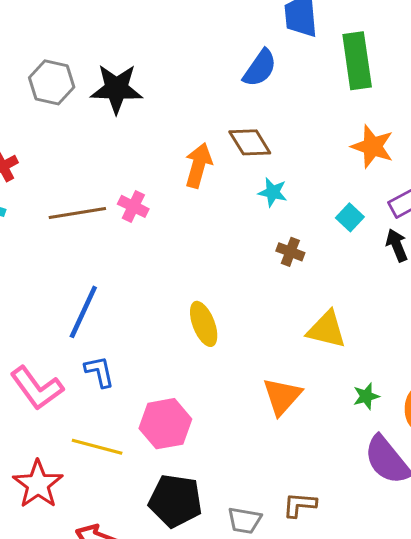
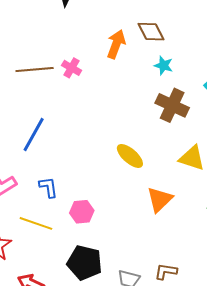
brown cross: (290, 252) -> (172, 105), size x1.8
yellow ellipse: (204, 324) -> (130, 156), moved, turned -32
blue L-shape: (99, 372) -> (48, 187), moved
pink hexagon: (165, 424) -> (82, 212), size x0.7

